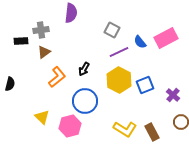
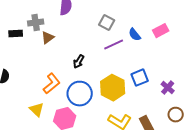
pink rectangle: (166, 38) -> (161, 31), size x0.7
brown triangle: (44, 52) -> (48, 38), moved
orange L-shape: (57, 77) -> (52, 84), moved
yellow hexagon: (119, 80) -> (113, 88), moved

